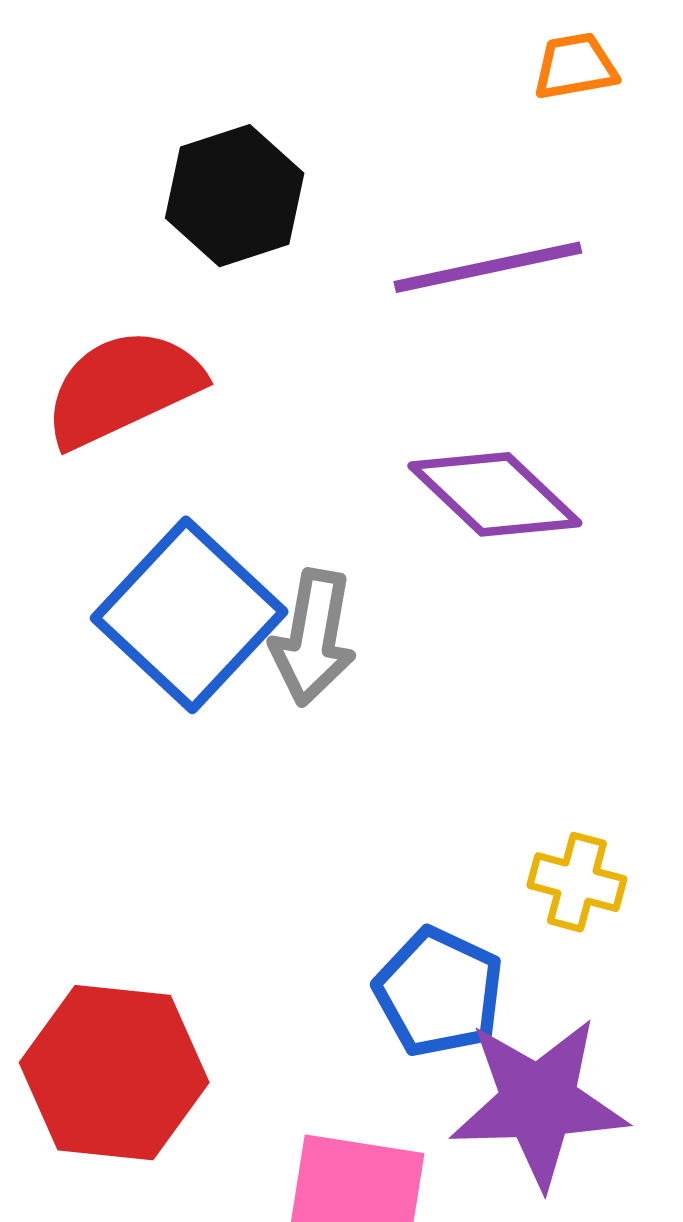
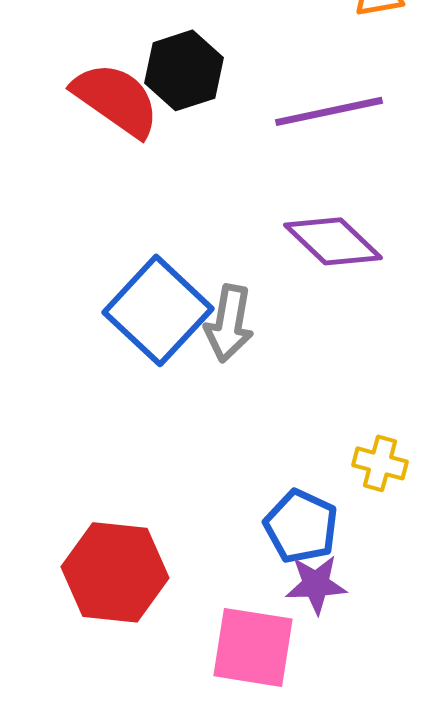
red semicircle: (123, 388) -> (116, 99), moved, turned 60
purple star: (539, 1102) -> (316, 584), moved, size x0.6

